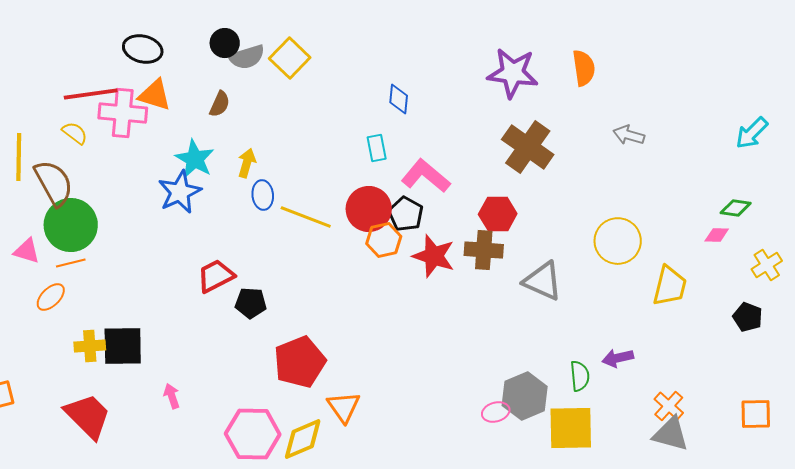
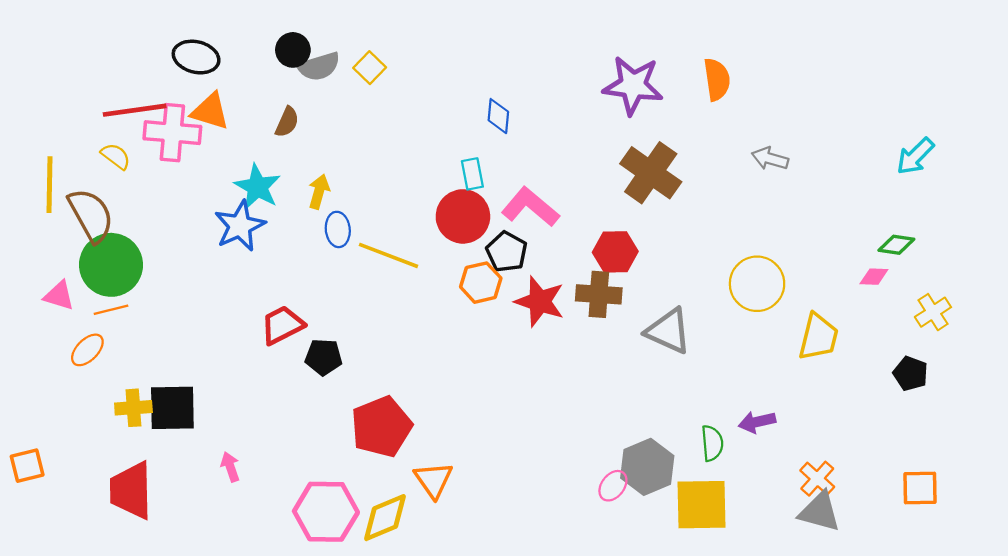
yellow square: (290, 58) -> (370, 68), size x0.7
red circle: (369, 209) -> (463, 216), moved
pink ellipse: (496, 412) -> (613, 486), turned -36
red trapezoid: (88, 416) -> (131, 490), turned -136

